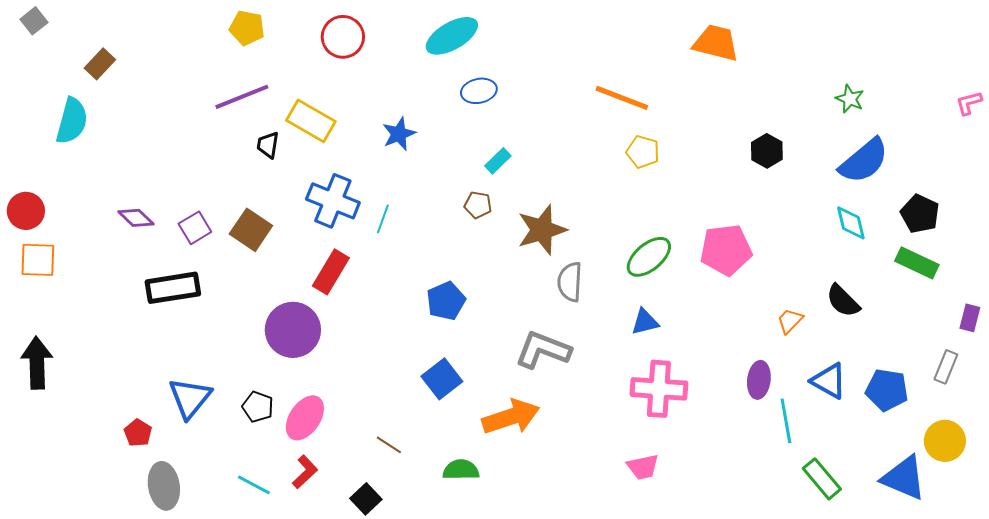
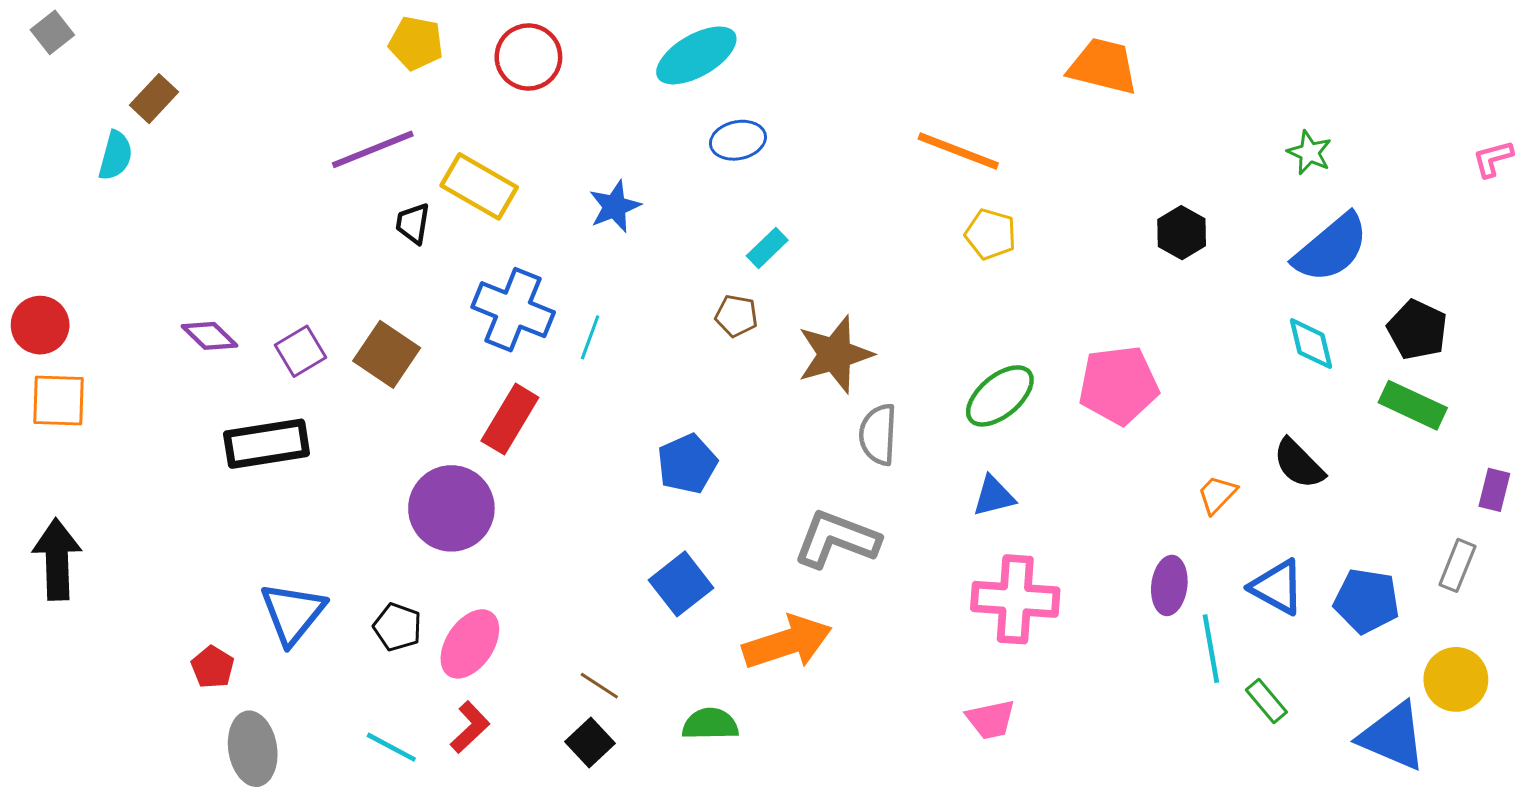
yellow pentagon: (247, 28) -> (416, 43), moved
cyan semicircle: (72, 121) -> (116, 156), moved, size x0.7
green rectangle: (822, 479) -> (1266, 701), moved, size x0.7
black square: (366, 499) -> (590, 743), moved

